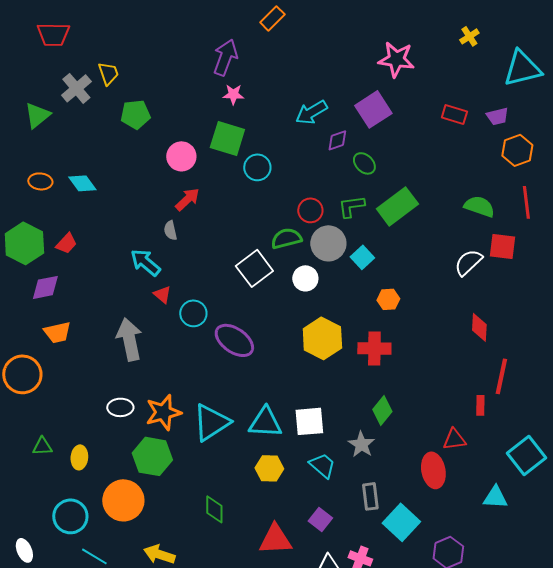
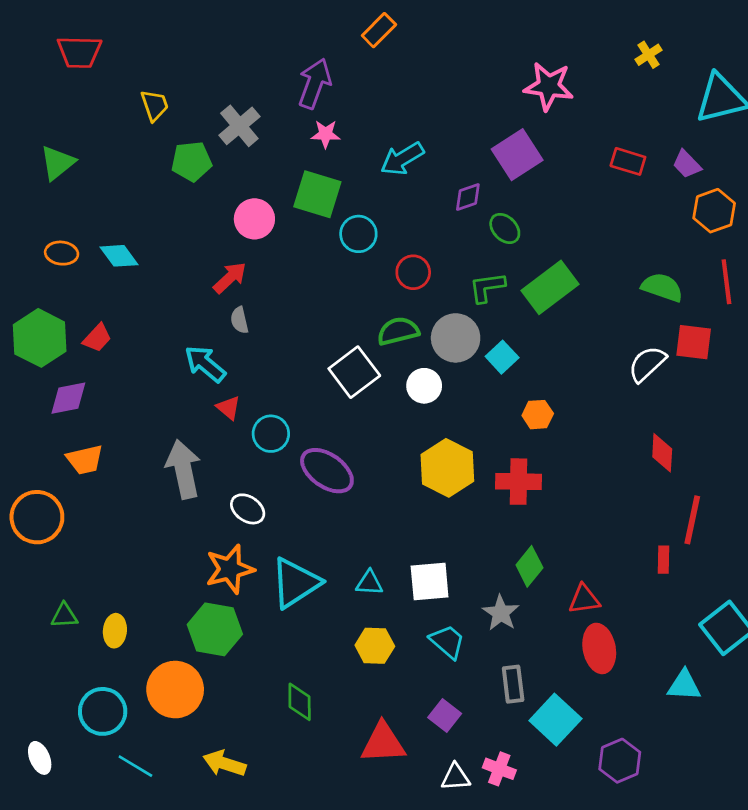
gray cross: (76, 88) -> (239, 126), moved
cyan arrow: (311, 112) -> (402, 159), moved
purple trapezoid: (497, 116) -> (687, 164), turned 60
red arrow: (187, 199) -> (230, 278), moved
red circle: (310, 210) -> (413, 272), moved
white ellipse: (120, 407) -> (248, 509), moved, turned 35
cyan triangle: (265, 422) -> (369, 583), size x0.6
red triangle: (454, 439) -> (584, 599), moved

